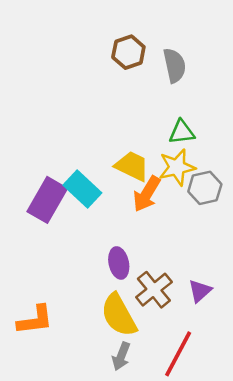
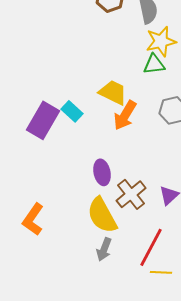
yellow star: (177, 167) -> (161, 41), moved
cyan rectangle: (82, 189) -> (72, 111), size x0.7
orange L-shape: (35, 320) -> (33, 219), turned 132

